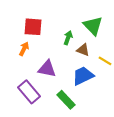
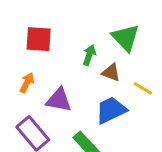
orange arrow: (24, 49) -> (27, 83), moved

